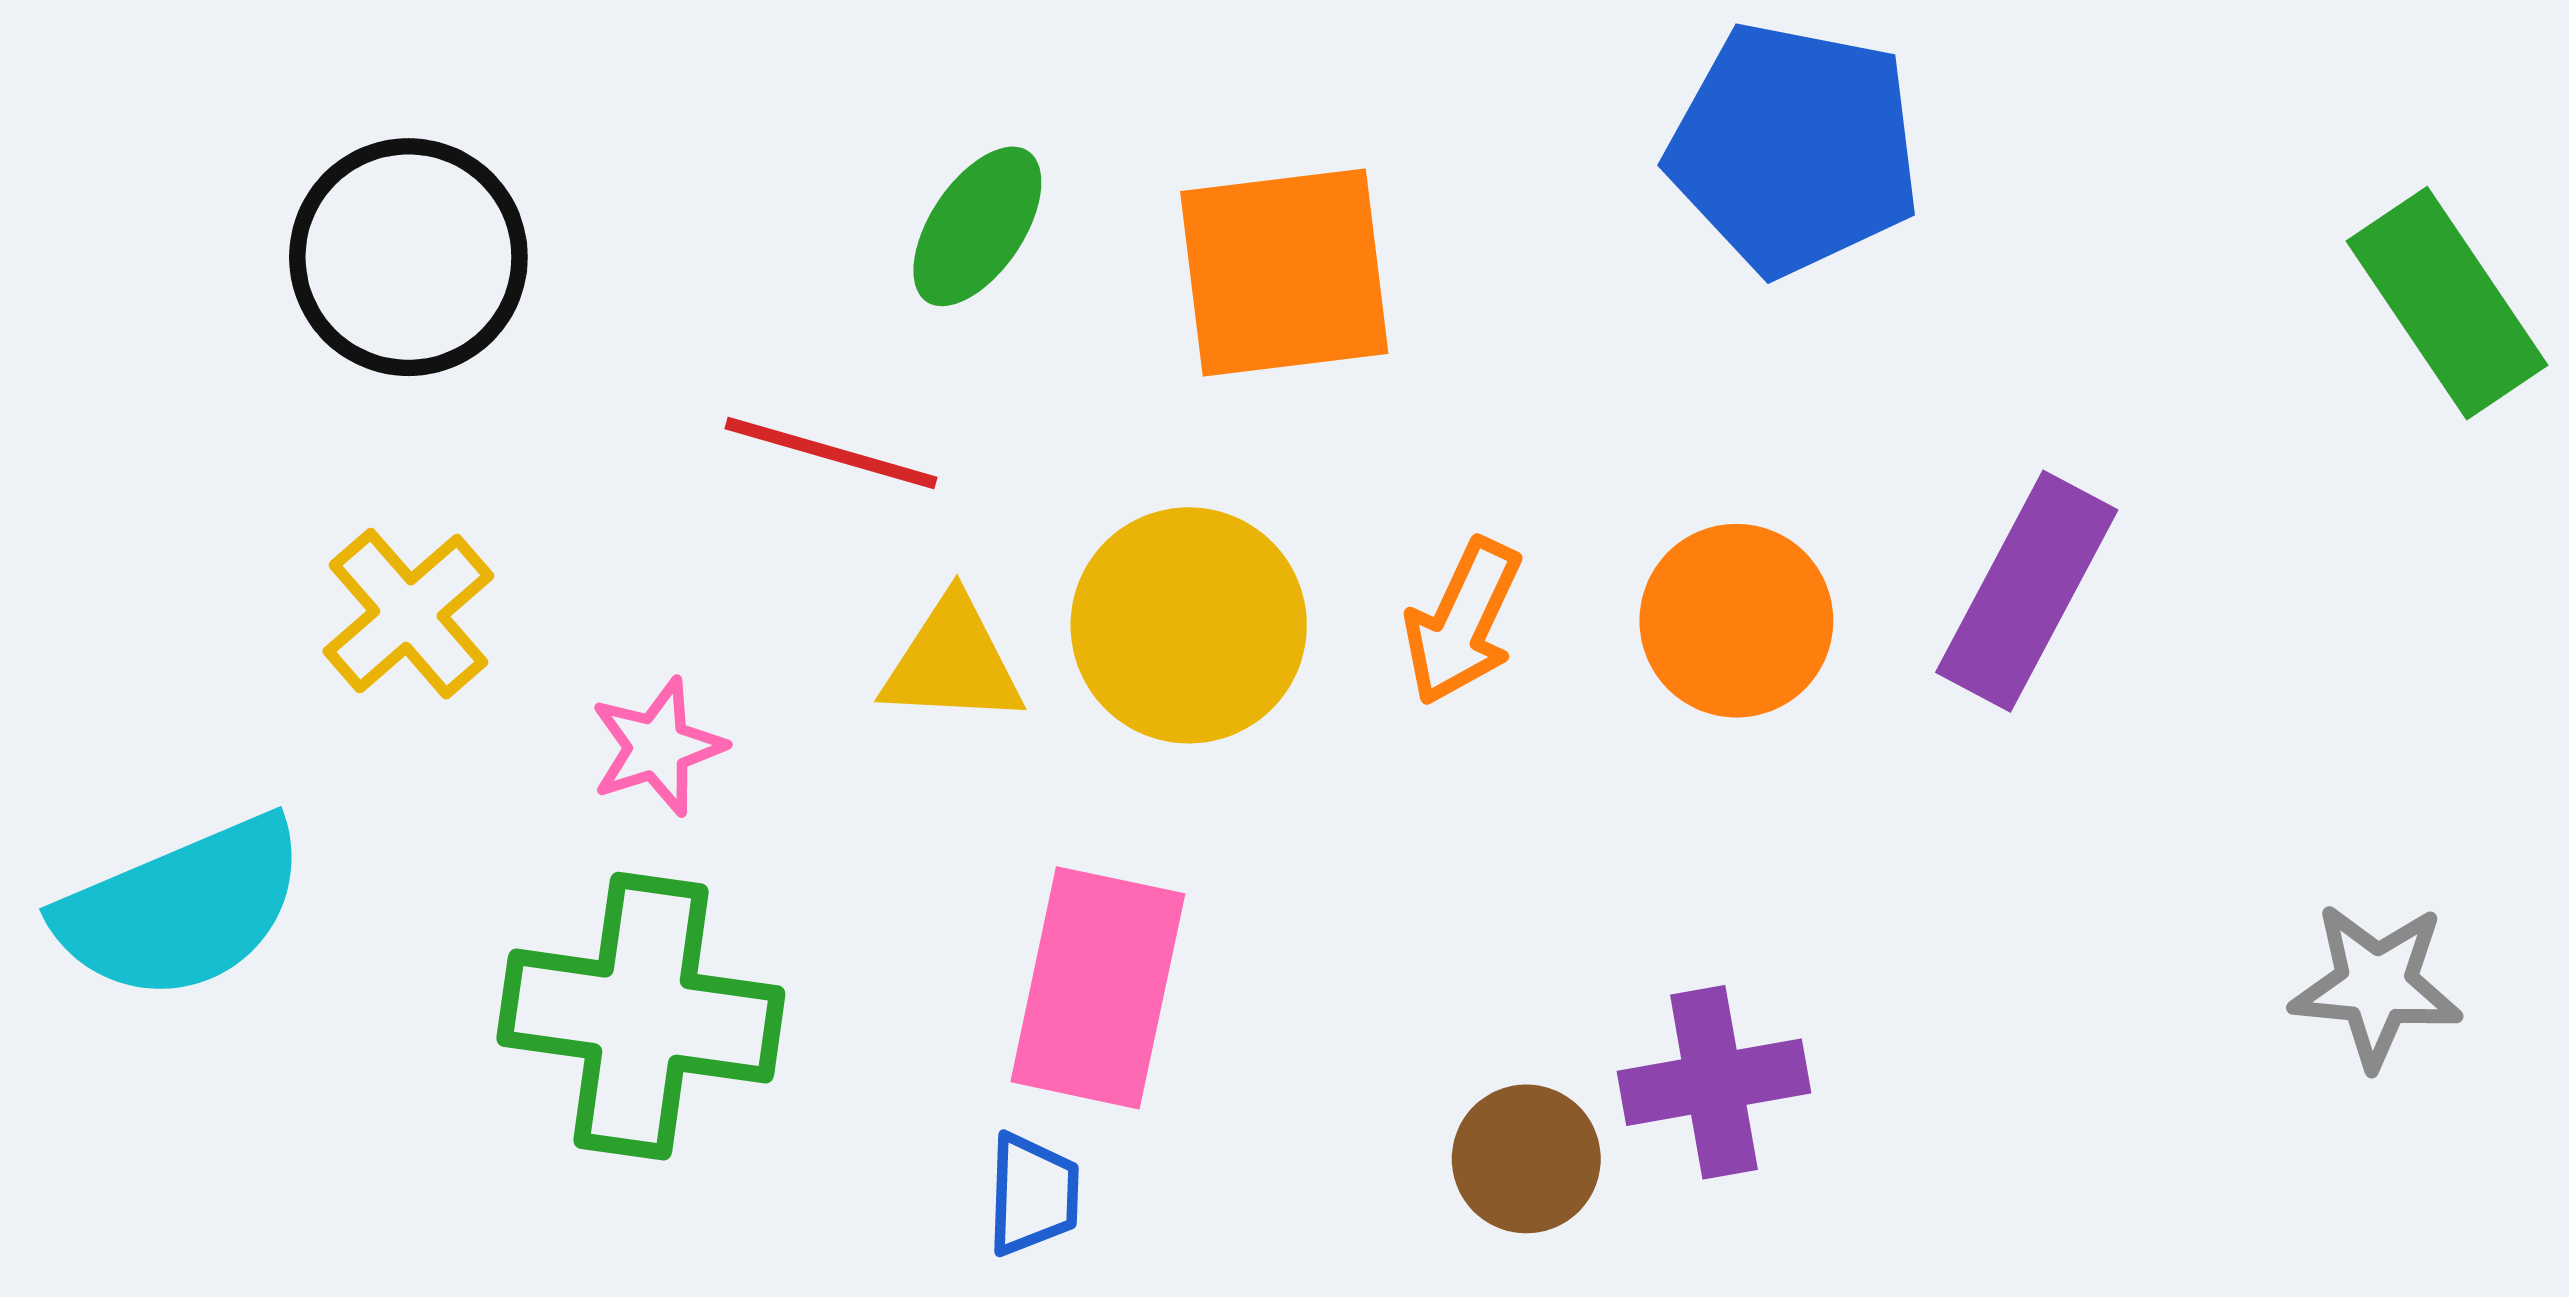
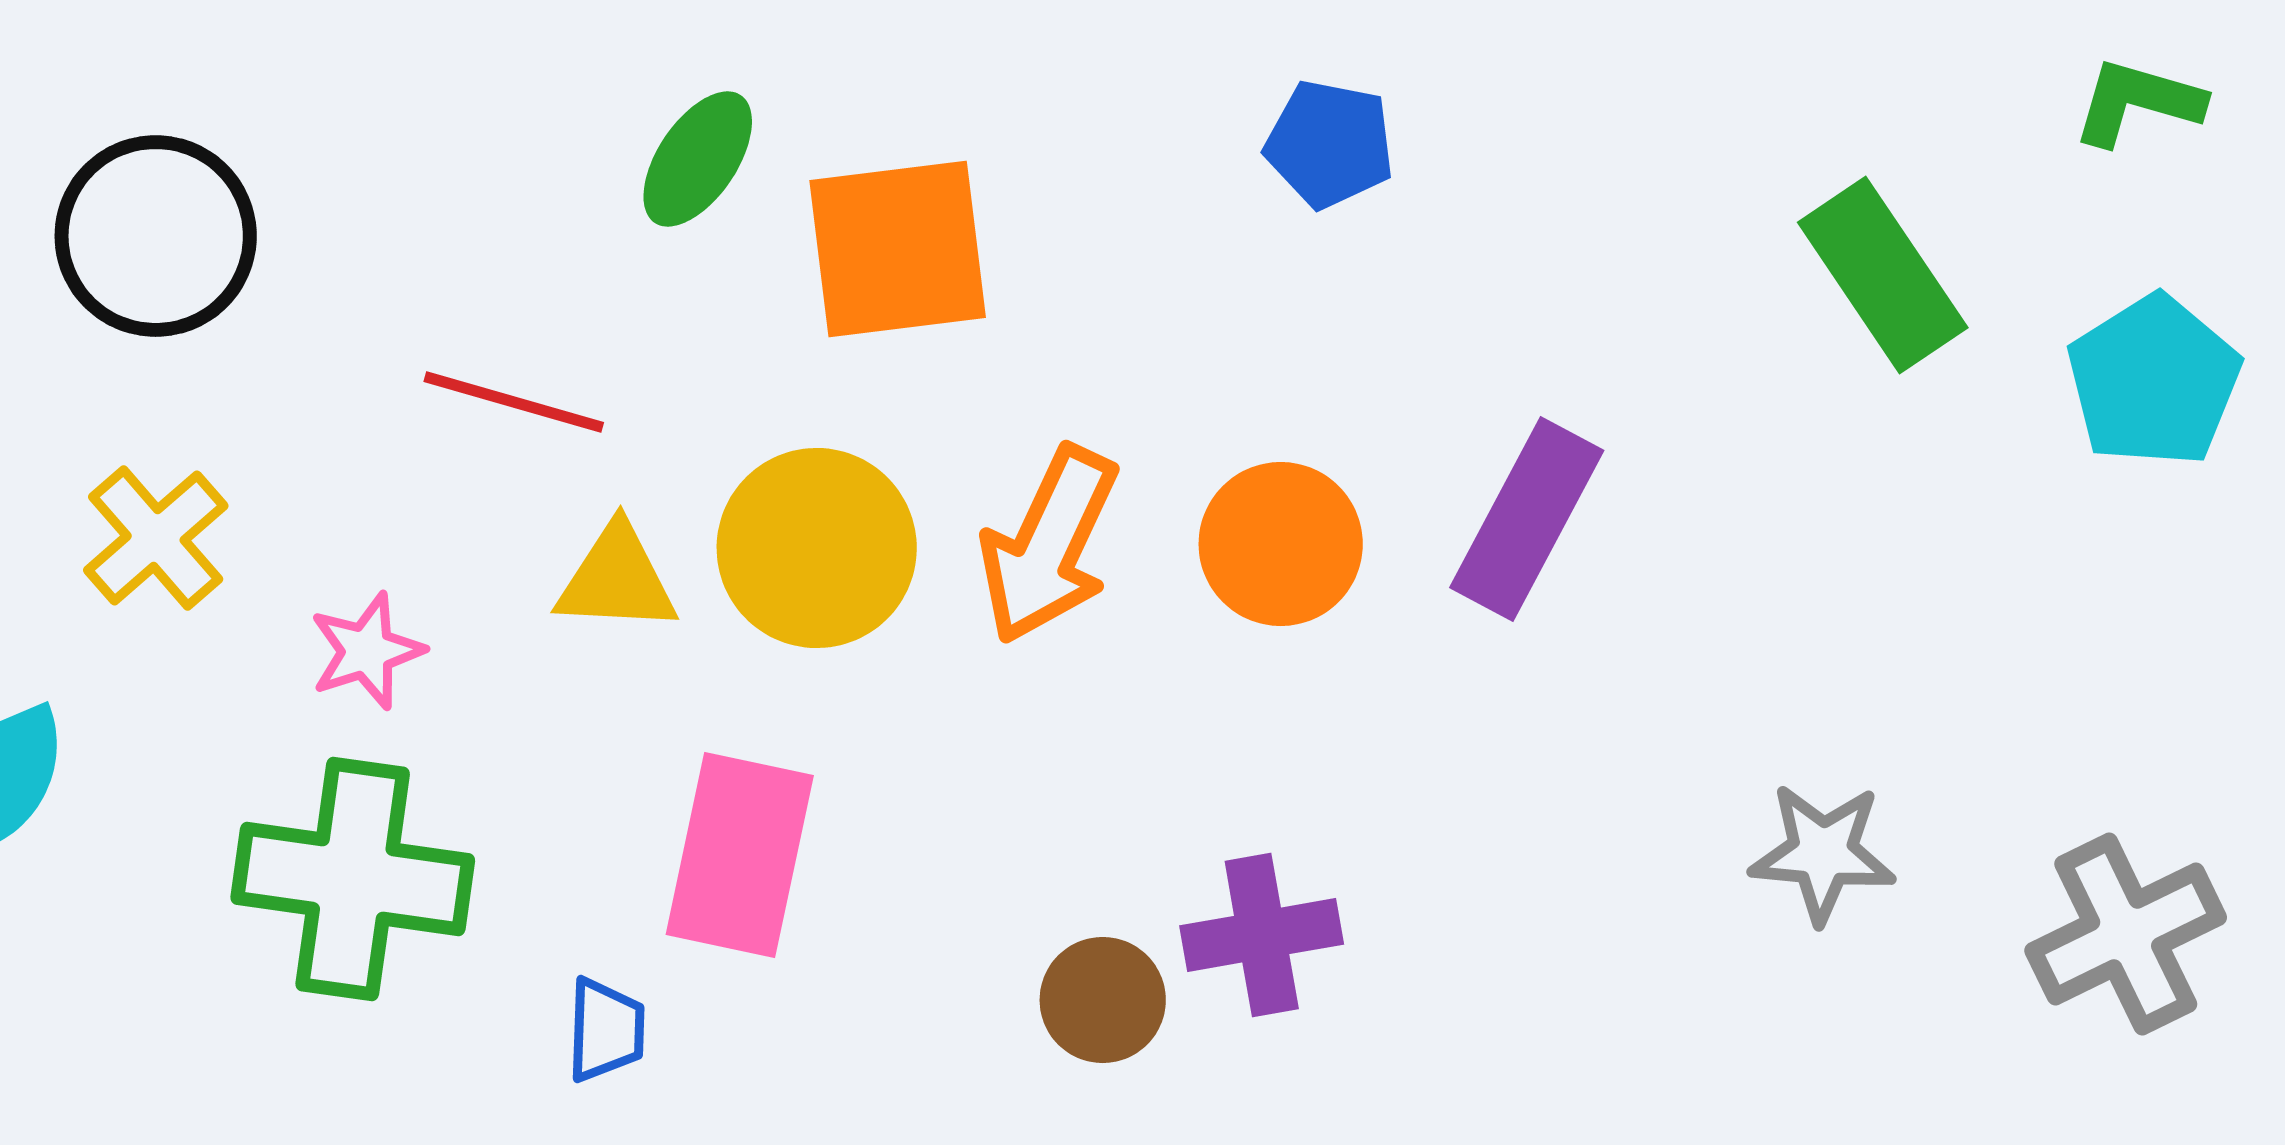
blue pentagon: (1794, 149) -> (1330, 144), size x0.6
green ellipse: (977, 226) -> (698, 159), moved
orange arrow: (1463, 622) -> (1049, 545), size x1.4
blue trapezoid: (1033, 1194) -> (606, 1030), moved

